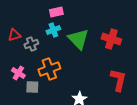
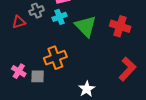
gray cross: (31, 44) -> (37, 11), moved
pink cross: (18, 73) -> (19, 71), moved
red L-shape: (118, 80) -> (127, 69), turned 30

